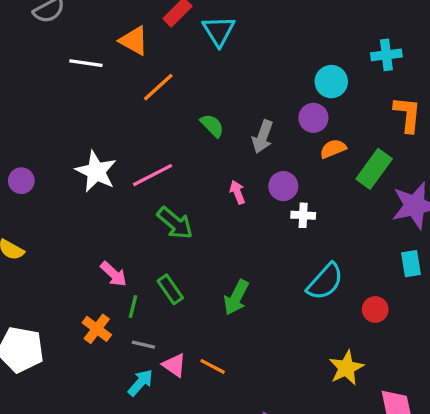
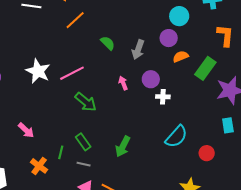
pink arrow: (114, 274) -> (26, 130), moved
gray line: (143, 345) -> (84, 164), moved

